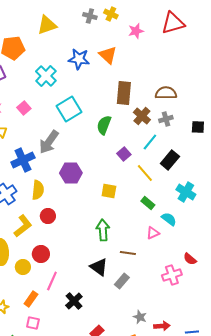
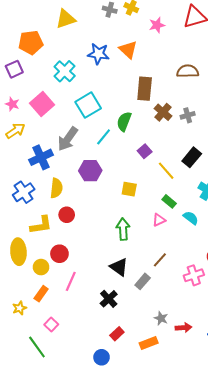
brown semicircle: (166, 93) -> (188, 71), moved
pink square: (24, 108) -> (42, 104), size x1.6
cyan line: (150, 142) -> (104, 137), moved
yellow L-shape: (23, 226) -> (41, 225), turned 30
pink triangle: (153, 233) -> (159, 220), moved
brown line: (128, 253) -> (160, 260), moved, turned -56
orange rectangle: (31, 299) -> (41, 294), moved
black cross: (74, 301) -> (109, 299), moved
pink square: (33, 323) -> (51, 324), turned 32

